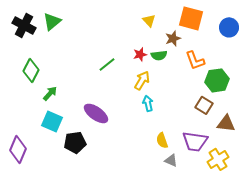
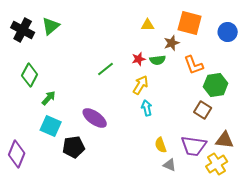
yellow triangle: (149, 20) -> (148, 25), turned -48
brown triangle: (226, 123) -> (225, 140), moved

